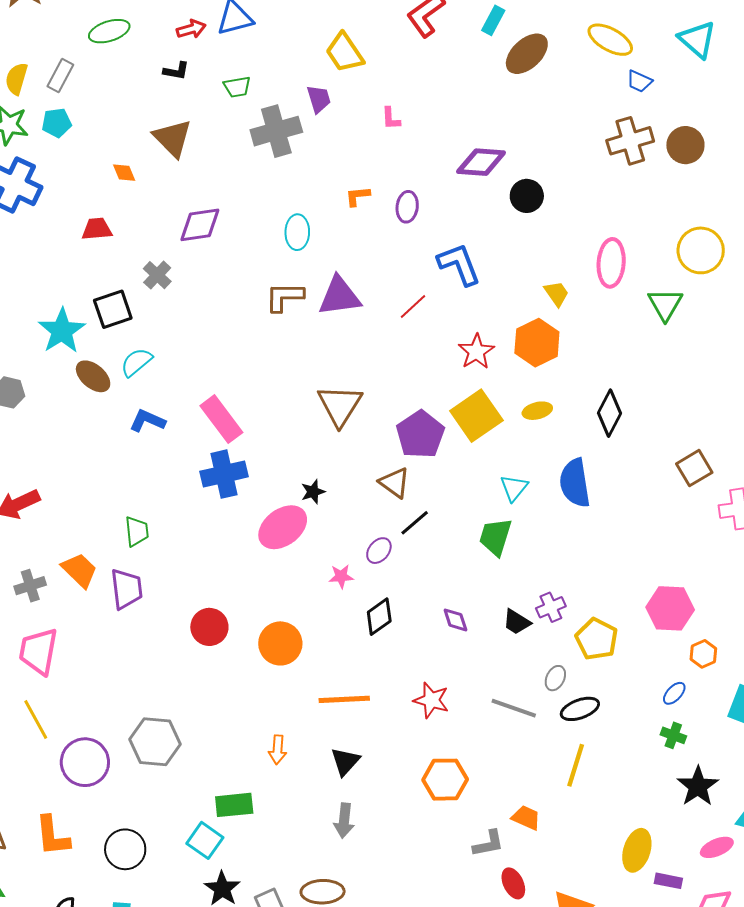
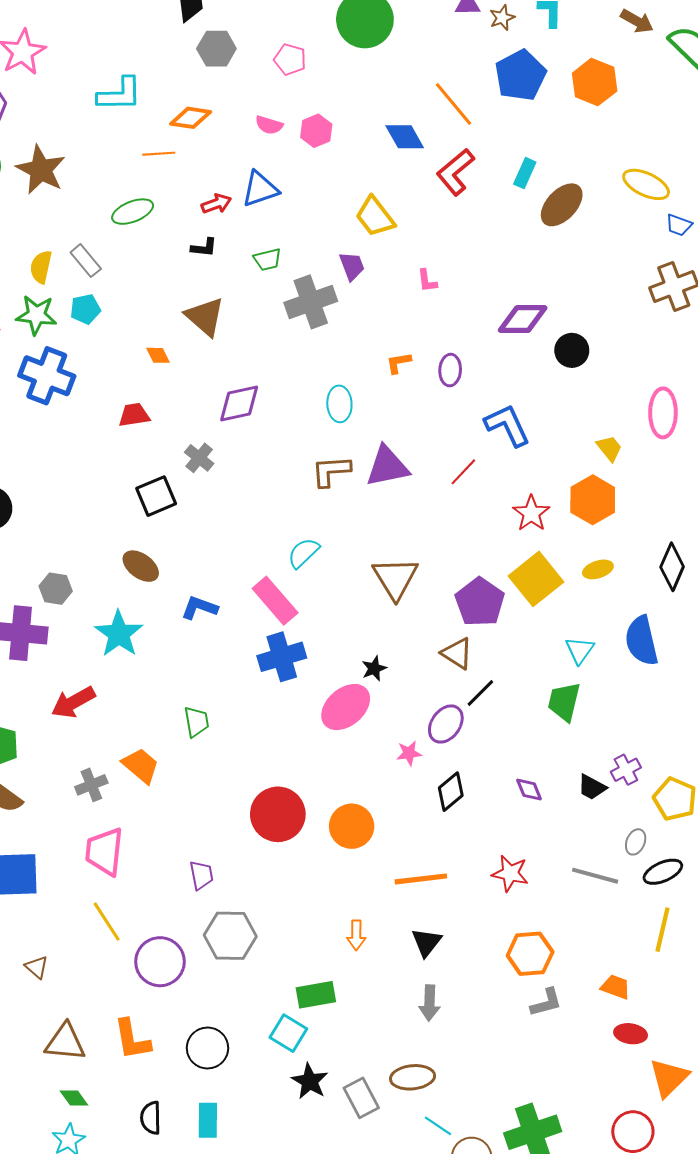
gray rectangle: (60, 76) -> (86, 261), turned -64
cyan star: (62, 331) -> (119, 634), moved
cyan semicircle: (136, 362) -> (303, 553), moved
purple ellipse: (379, 551) -> (446, 724), size x1.4
purple trapezoid: (127, 589) -> (201, 875), moved, size x0.7
red circle: (209, 627) -> (278, 814), size x1.4
gray L-shape: (488, 844) -> (546, 1002), moved
red ellipse: (513, 883) -> (631, 1034), moved, turned -52

